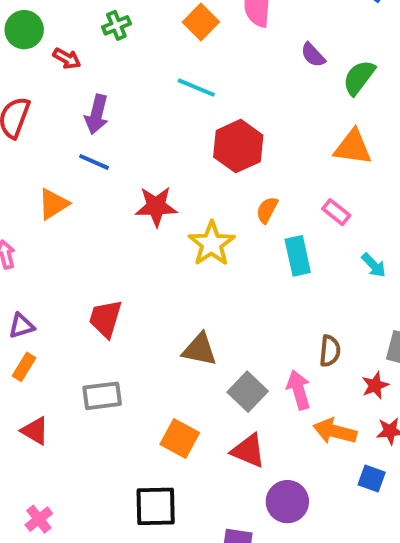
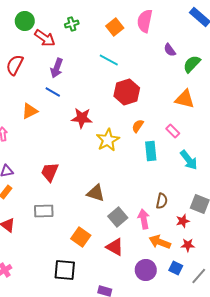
red arrow: (67, 58) -> (45, 38), size x1.5
cyan arrow: (374, 265) -> (189, 160), size x1.5
purple circle: (287, 502) -> (146, 270), moved

